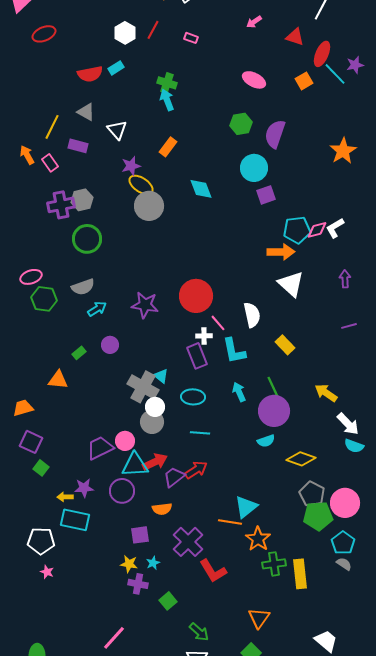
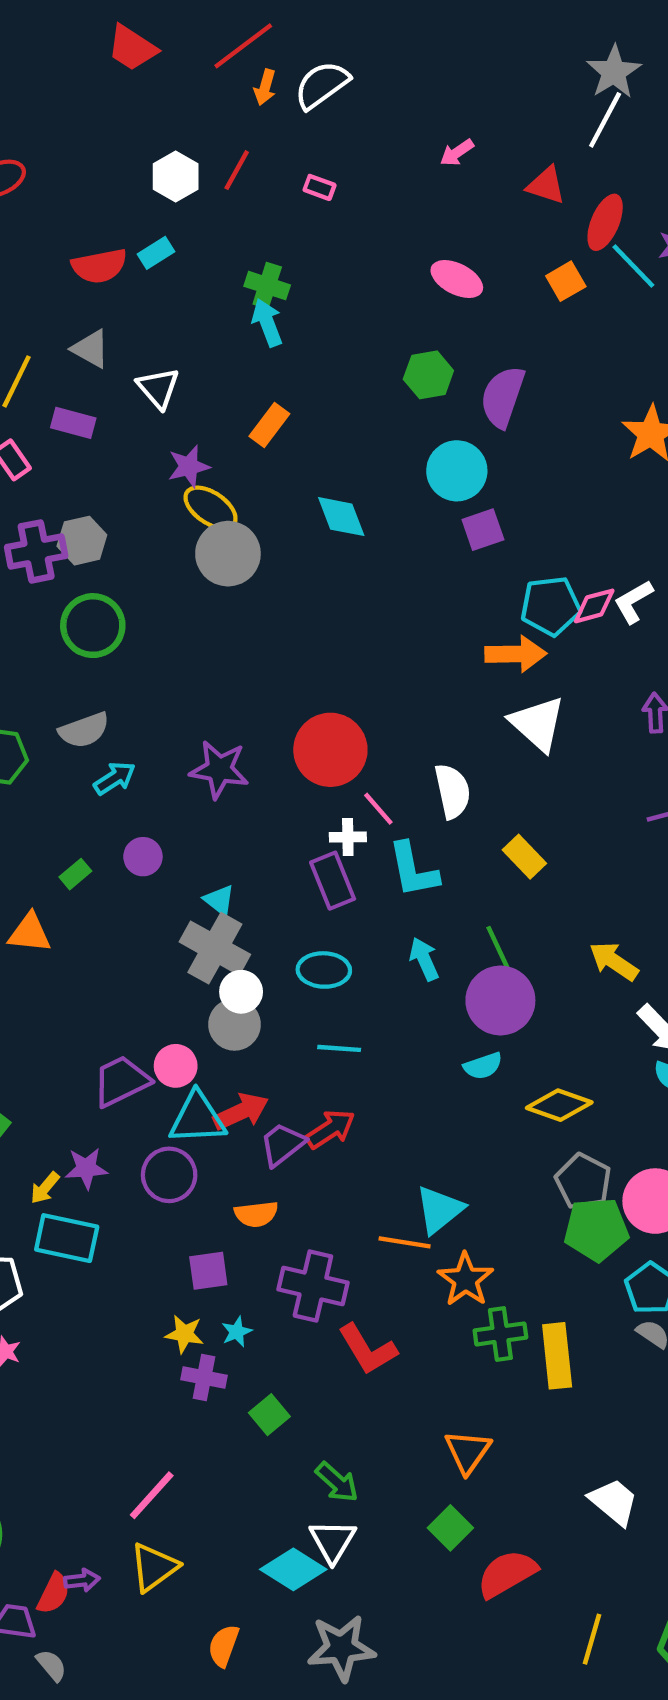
cyan triangle: (161, 376) -> (219, 900), moved
yellow arrow: (65, 497) -> (45, 1188), turned -49
purple cross: (188, 542) -> (313, 1286), turned -32

